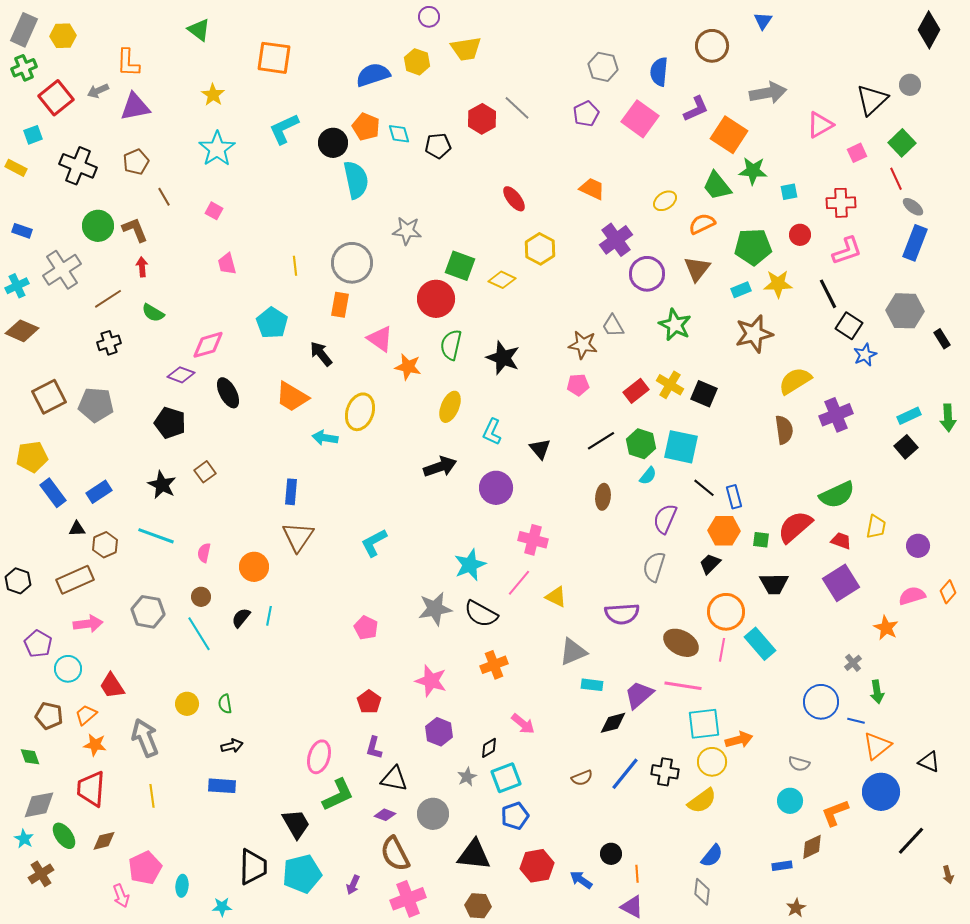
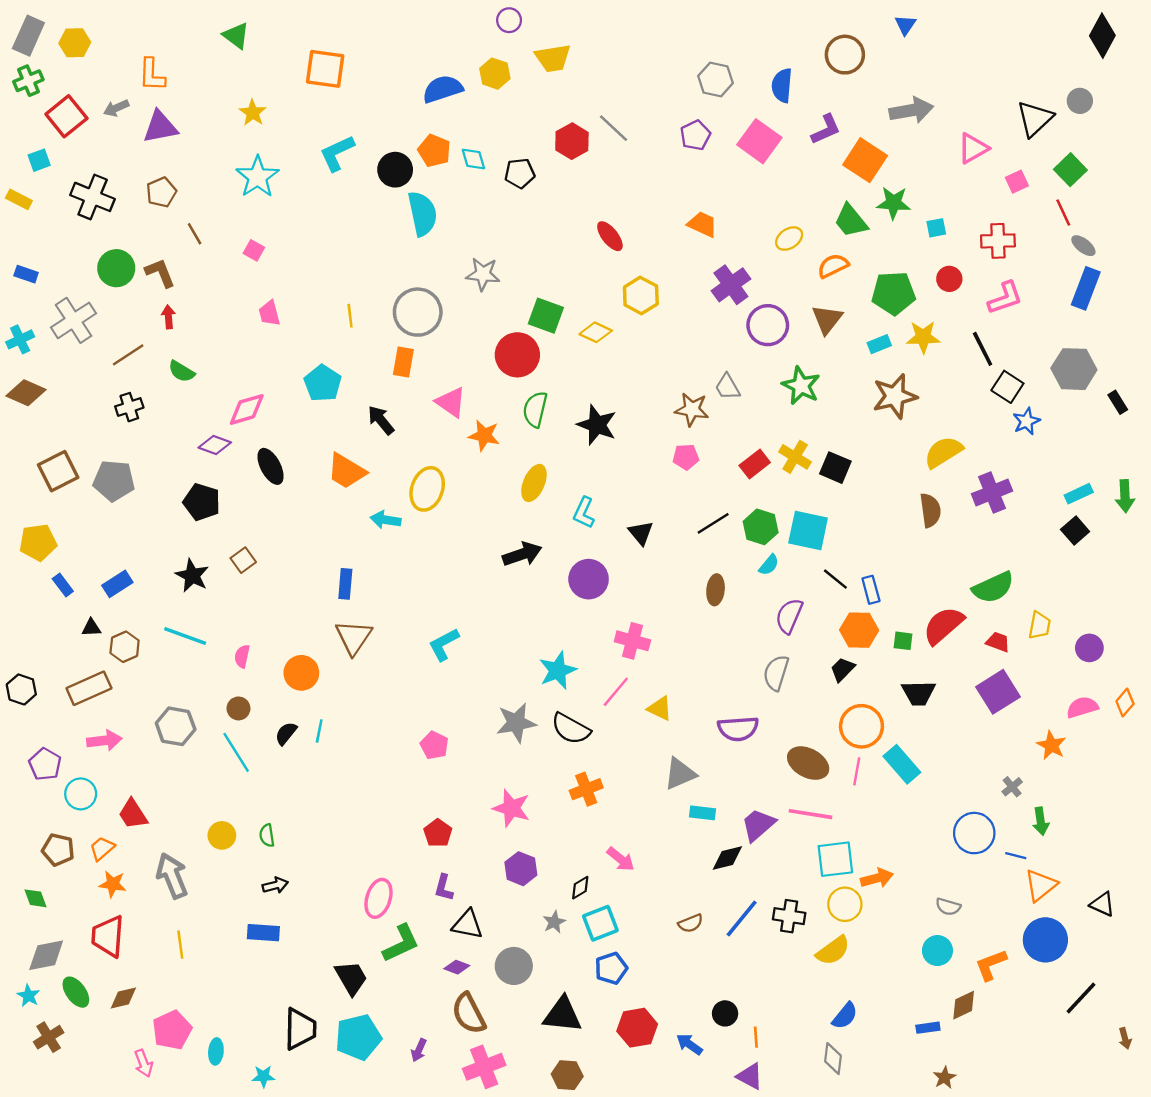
blue rectangle: (53, 493) -> (63, 585), size x0.7

